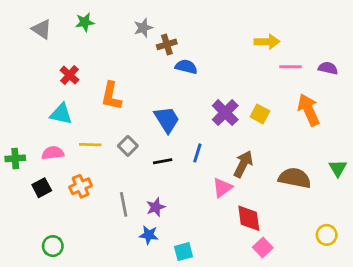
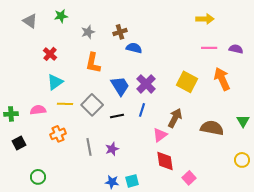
gray star: (143, 28) -> (88, 32), moved
yellow arrow: (267, 42) -> (205, 19), moved
orange L-shape: (111, 96) -> (93, 63), moved
purple cross: (225, 113) -> (146, 84), moved
cyan triangle: (61, 114) -> (55, 82), moved, turned -48
yellow square: (260, 114) -> (187, 82), size x1.5
gray square: (128, 146) -> (92, 105), size x1.5
black square: (42, 188) -> (19, 143), moved
red diamond: (249, 218) -> (165, 161), moved
blue star: (149, 235) -> (112, 182), moved
yellow circle: (327, 235) -> (242, 160), moved

